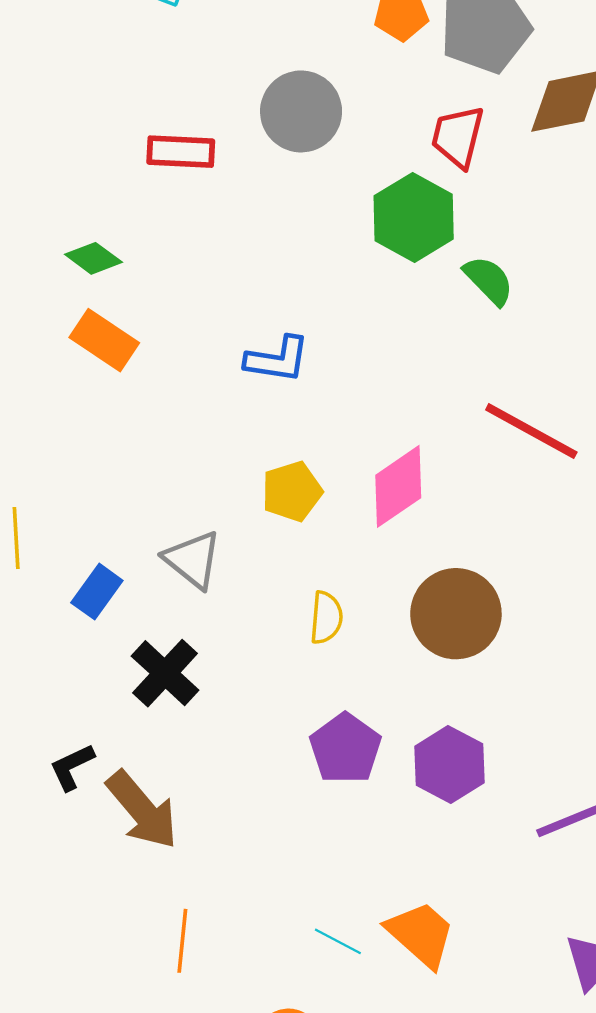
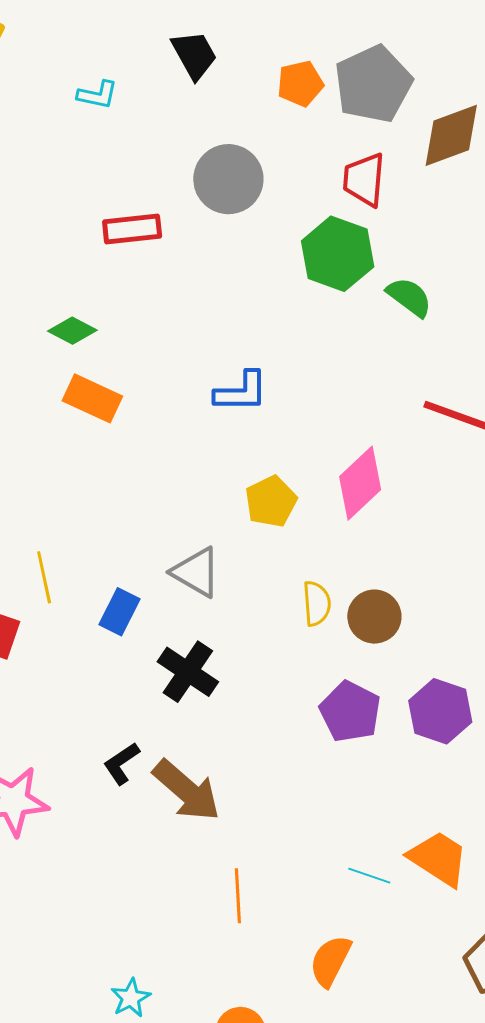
brown circle: (456, 614) -> (374, 617), moved, size x0.7

